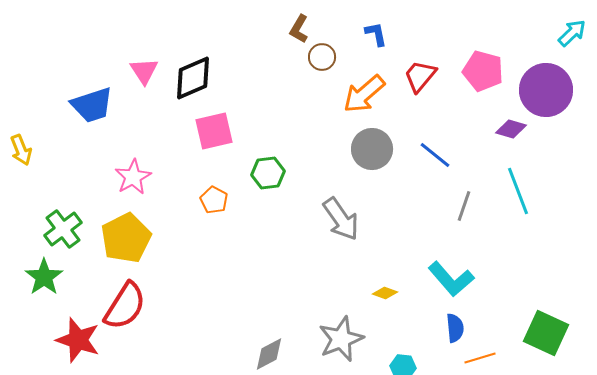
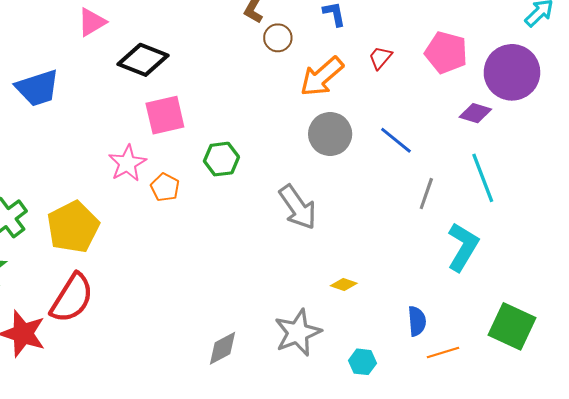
pink triangle: (144, 71) -> (92, 22), moved, turned 32
red trapezoid: (420, 76) -> (380, 58), size x0.7
black diamond: (193, 78) -> (143, 60), turned 45
pink star: (133, 177) -> (127, 163), moved
cyan L-shape: (451, 279) -> (463, 247), moved, turned -108

